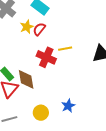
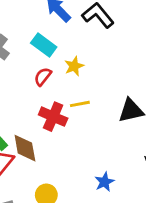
yellow star: (27, 27) -> (74, 66), moved
blue star: (68, 106) -> (104, 182), moved

